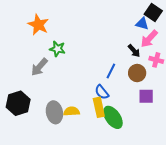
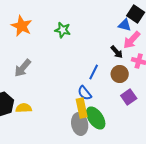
green star: (57, 49) -> (63, 30), moved
purple square: (146, 96) -> (129, 97), turned -35
yellow semicircle: (72, 111) -> (24, 108), moved
gray ellipse: (54, 112) -> (80, 124), moved

